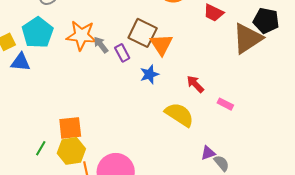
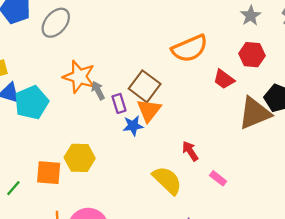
cyan pentagon: (38, 33) -> (31, 103), moved
orange triangle: (161, 44) -> (149, 110), moved
blue star: (149, 74) -> (133, 126), moved
yellow hexagon: (71, 151) -> (80, 158), moved

